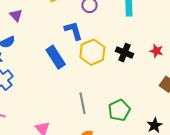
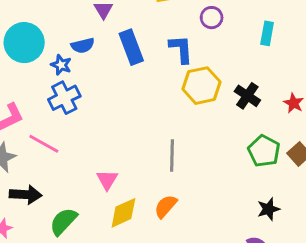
blue rectangle: (56, 57) -> (131, 47), moved
green pentagon: (119, 110) -> (264, 151), moved, turned -30

